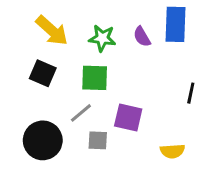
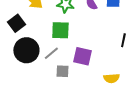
black square: (43, 73) -> (16, 23), moved, turned 30
black circle: (43, 140) -> (26, 50), moved

